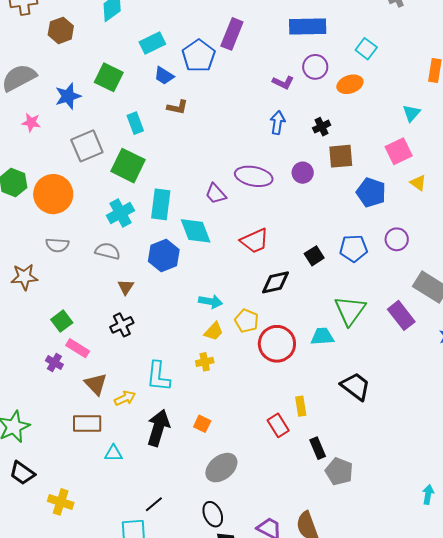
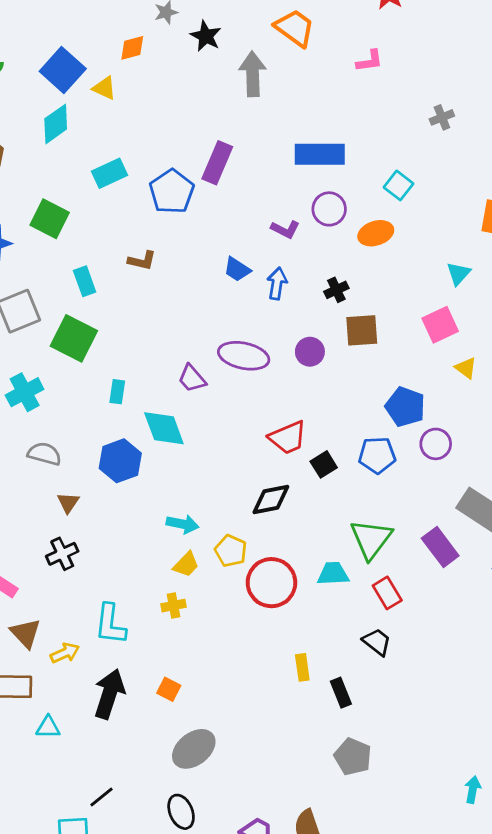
blue trapezoid: (164, 76) -> (237, 269), moved
blue pentagon: (371, 192) -> (405, 407), moved
cyan rectangle: (161, 204) -> (117, 392), size x0.6
cyan cross: (120, 213) -> (25, 392), moved
red trapezoid: (255, 241) -> (288, 438), moved
black trapezoid: (356, 386) -> (377, 642), size x0.7
red rectangle: (278, 425) -> (387, 593), moved
black rectangle: (318, 448) -> (341, 693), moved

